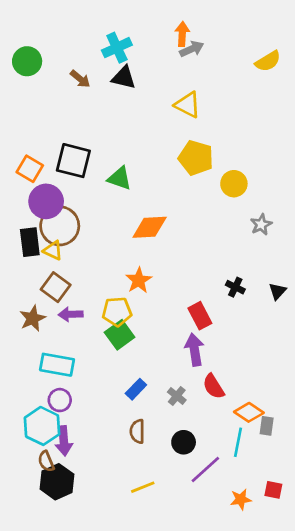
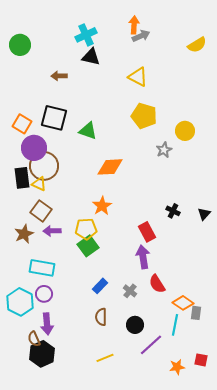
brown arrow: (80, 79) -> (59, 76), moved, turned 140
yellow circle: (234, 184) -> (185, 131), moved
gray star: (261, 225) -> (164, 150), moved
cyan hexagon: (42, 426) -> (20, 302), moved

